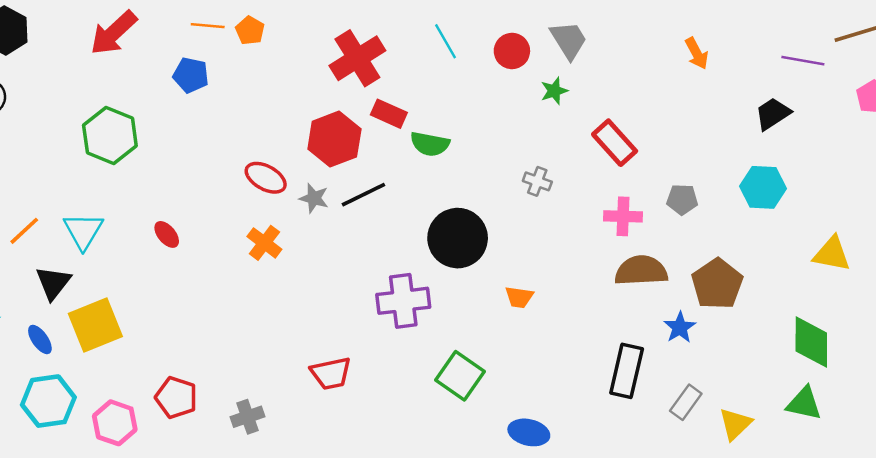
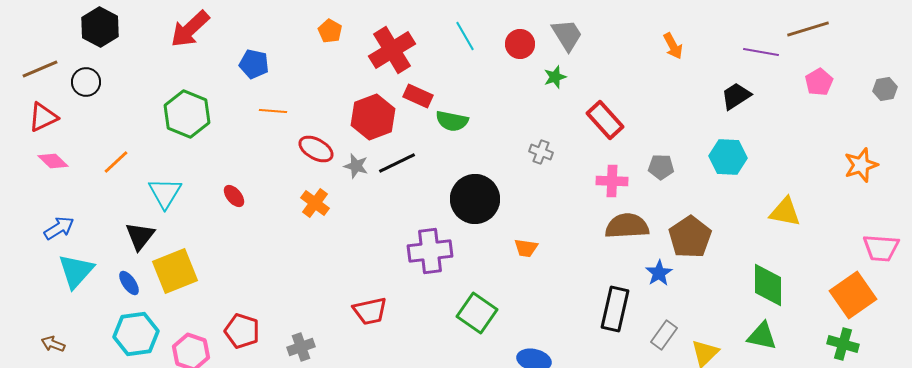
orange line: (208, 26) -> (273, 111), moved
orange pentagon: (250, 30) -> (330, 31), moved
orange line: (24, 231) -> (116, 162), moved

